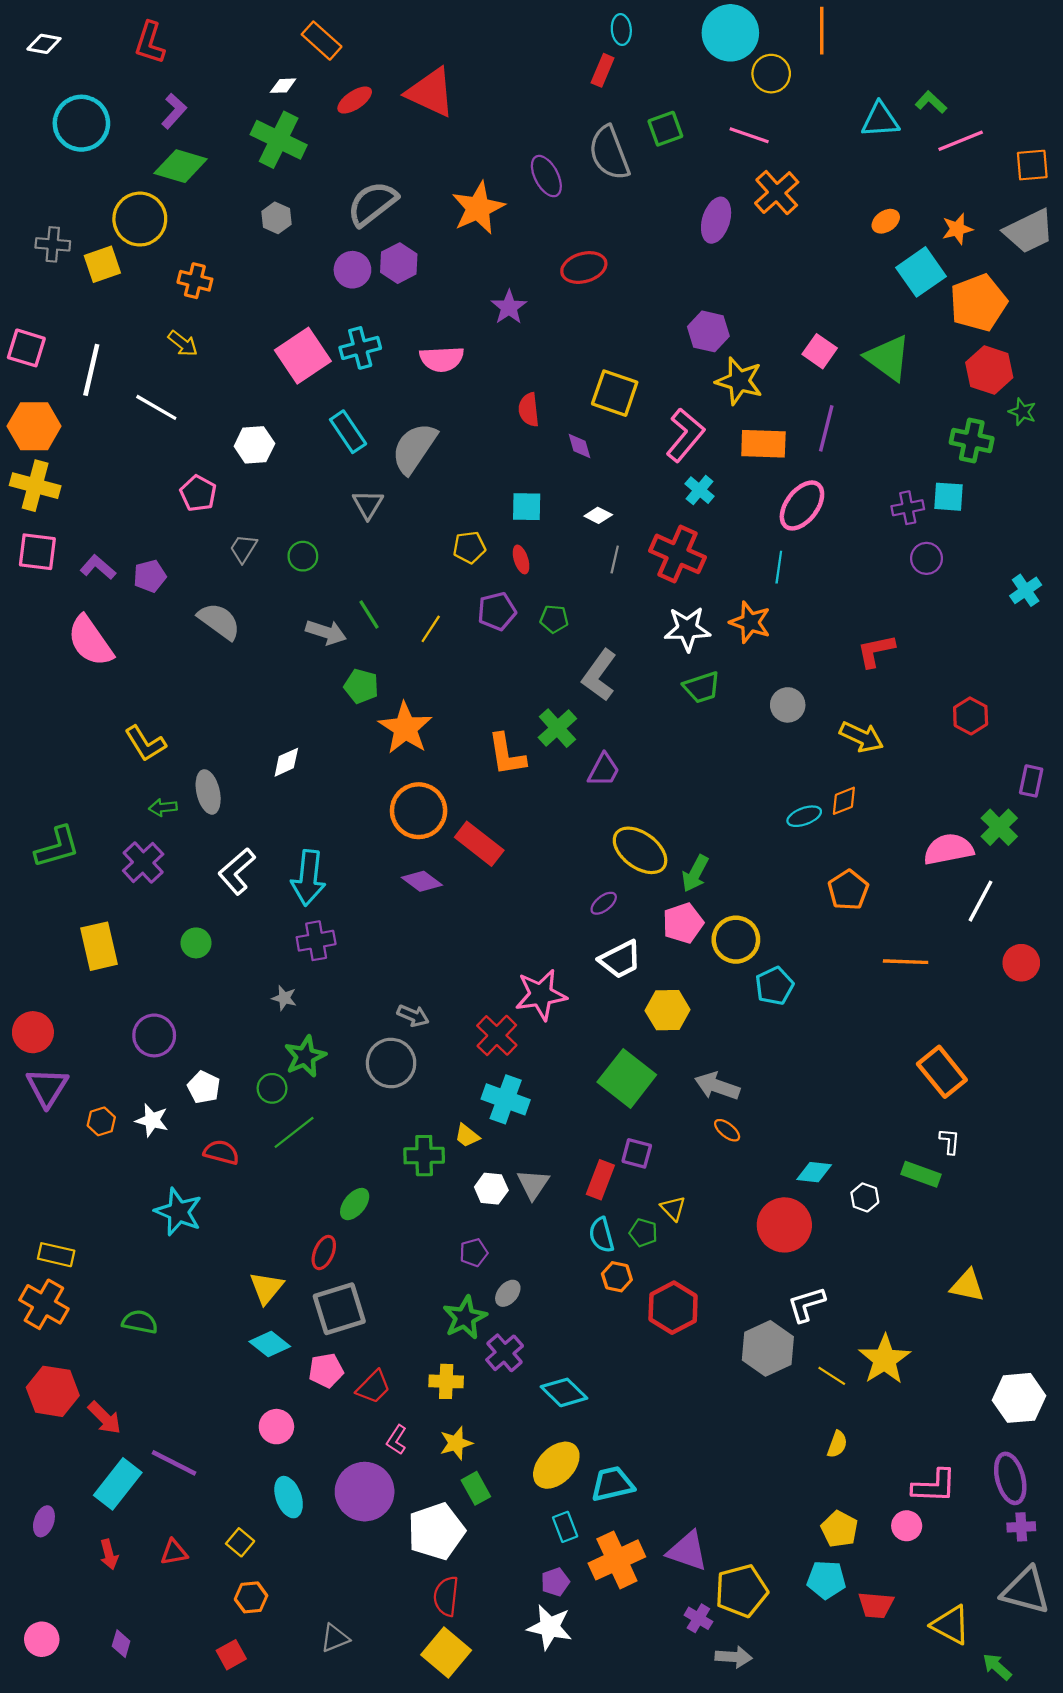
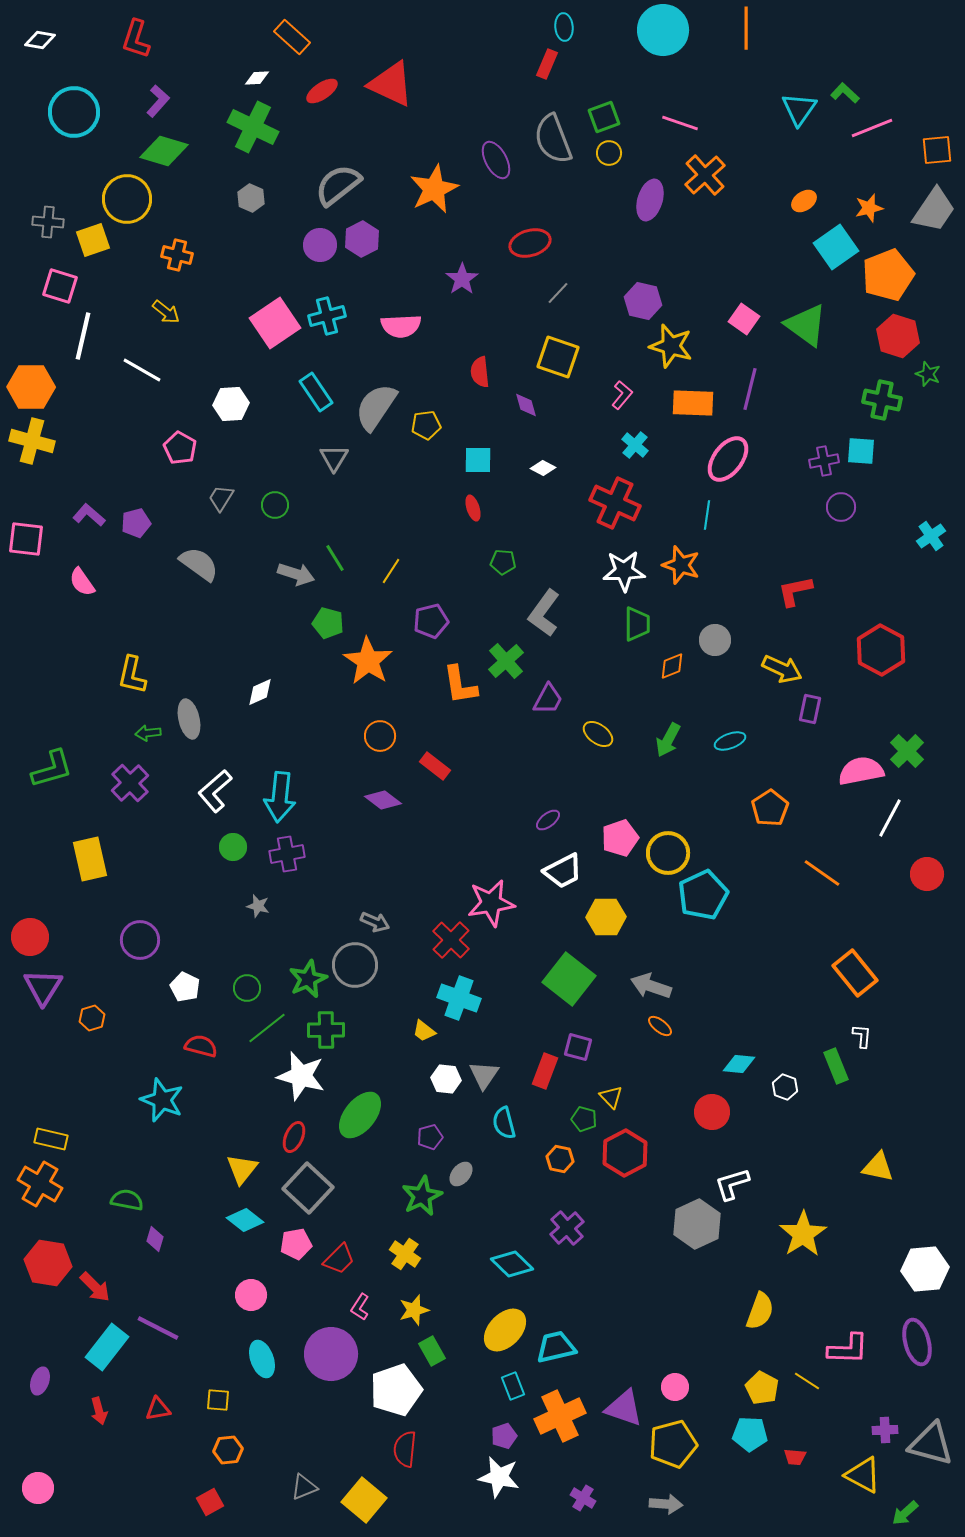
yellow circle: (771, 74) -> (609, 153), moved, size x0.7
cyan triangle: (880, 120) -> (799, 109), turned -51
gray trapezoid: (1029, 231) -> (934, 210), turned -30
pink square: (26, 348) -> (60, 286), moved
pink L-shape: (685, 435) -> (622, 395), size x0.6
yellow pentagon: (469, 547) -> (426, 425), moved
pink square: (37, 552) -> (26, 539), moved
gray line: (615, 559) -> (558, 293), moved, turned 30
purple pentagon: (497, 611) -> (431, 621), moved
pink semicircle: (90, 641) -> (82, 582), size x0.6
green trapezoid: (702, 687) -> (637, 624), turned -72
red hexagon: (971, 716) -> (881, 650), size x1.5
yellow L-shape: (145, 743) -> (132, 675), turned 45
purple rectangle: (1031, 781) -> (810, 709), moved
orange diamond: (844, 801) -> (672, 666), moved
orange circle: (419, 811) -> (380, 736), size x0.6
red rectangle: (479, 844) -> (435, 766), size x0.7
yellow ellipse: (640, 850) -> (598, 734), moved, size x0.6
green arrow: (695, 873) -> (668, 740), moved
green circle: (196, 943) -> (233, 847), moved
orange line: (906, 962) -> (822, 873), turned 33
cyan pentagon: (774, 986) -> (703, 895), size x1.4
green star: (305, 1056) -> (308, 979), moved
white star: (152, 1120) -> (301, 1076), moved, size x1.6
green cross: (424, 1156) -> (326, 1030), moved
green rectangle: (921, 1174) -> (836, 1066), turned 48
green ellipse: (355, 1204) -> (360, 1115), moved, size x1.6
red circle: (784, 1225) -> (712, 1112), size x0.7
cyan semicircle: (601, 1235) -> (504, 1123), moved
red hexagon: (673, 1308) -> (625, 1153), moved
gray square: (339, 1309) -> (308, 1188), turned -30
purple cross: (505, 1353) -> (567, 1228), moved
yellow line: (832, 1376) -> (807, 1381), moved
yellow cross: (446, 1381) -> (405, 1254), turned 32
yellow semicircle: (837, 1444) -> (760, 1311), size x1.5
pink circle: (907, 1526) -> (675, 1387), moved
purple cross: (1021, 1527) -> (885, 1430), moved
yellow square: (240, 1542) -> (218, 1400), turned -35
red trapezoid: (876, 1605) -> (795, 1457), size x0.7
purple cross: (698, 1618) -> (583, 1498), moved
purple diamond: (121, 1644) -> (155, 1239), moved
yellow square: (446, 1652) -> (364, 1500), moved
green arrow: (997, 1667) -> (905, 1513), turned -84

